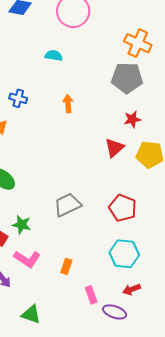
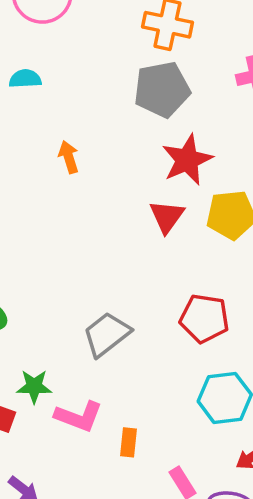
red star: (132, 119) -> (187, 160), size x1.6
pink L-shape: (27, 259) -> (79, 416), moved

